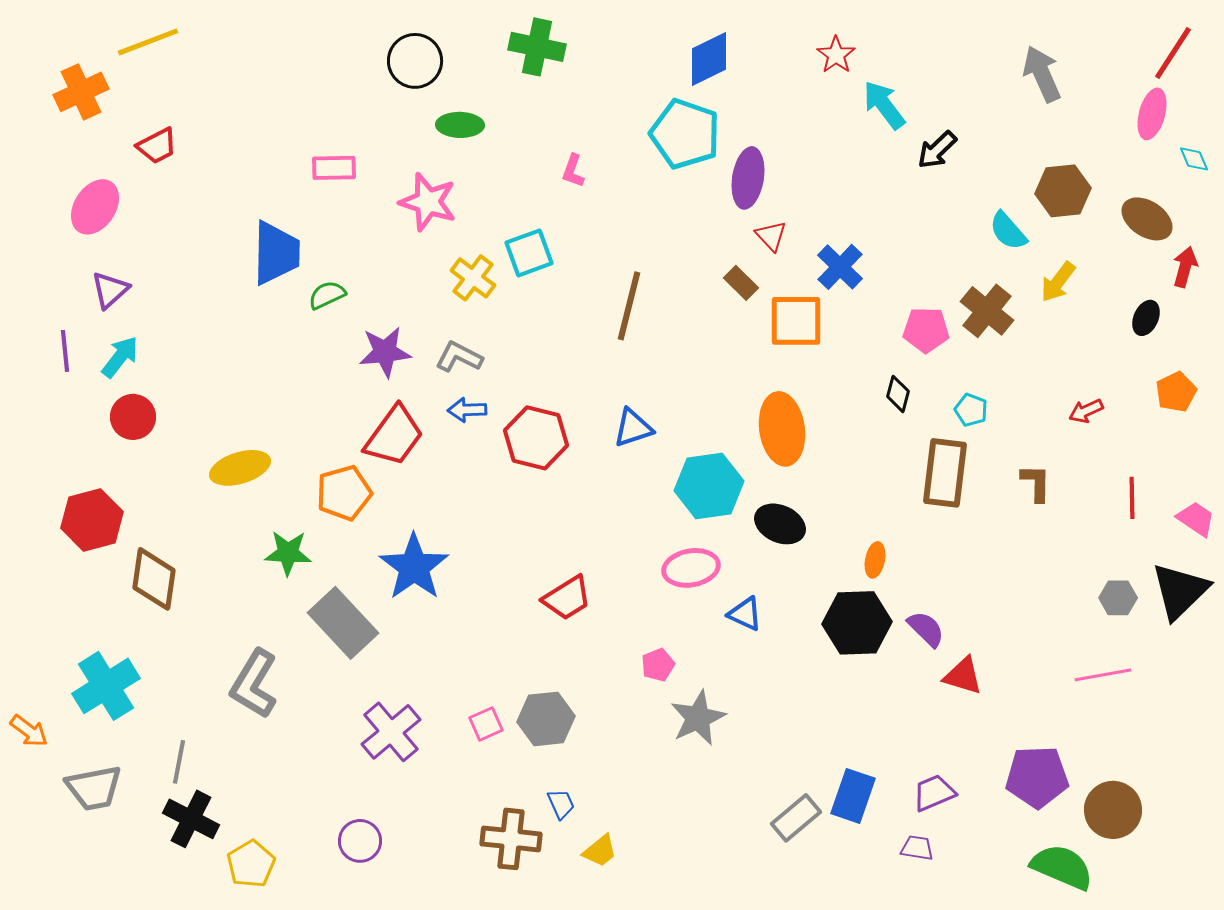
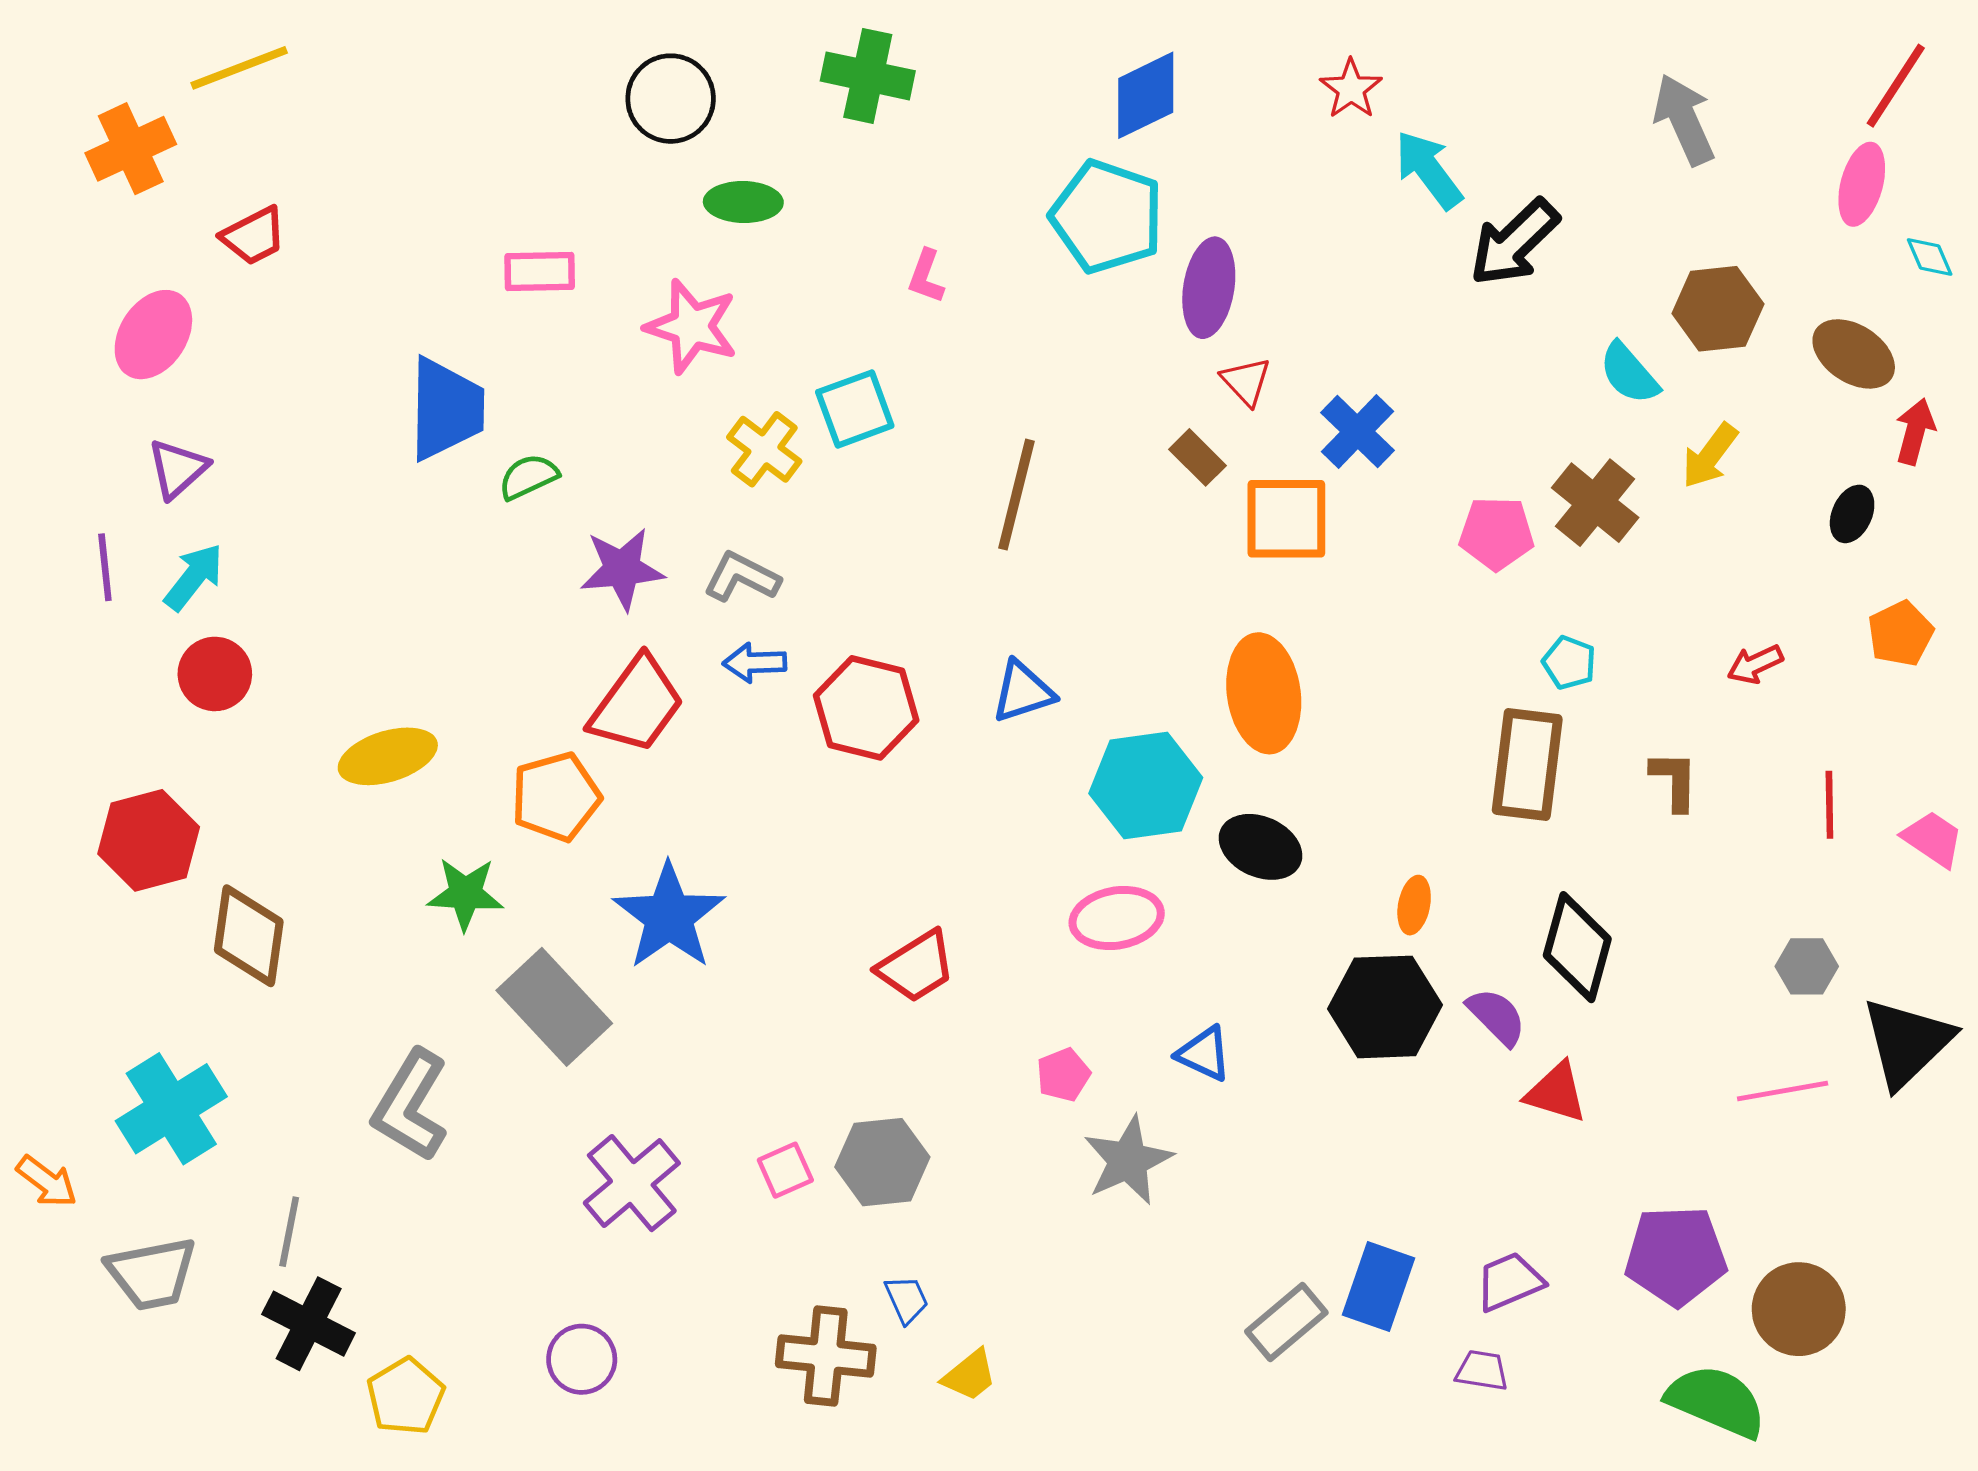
black arrow: (937, 150) -> (1514, 242), size x1.4
black diamond: (898, 394) -> (1577, 947), moved, size x1.8
black triangle: (1180, 591) -> (1907, 1042), moved
blue triangle: (745, 614) -> (1204, 1054), moved

